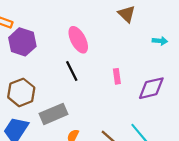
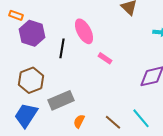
black line: (72, 71) -> (62, 48), moved, turned 36
pink rectangle: (117, 76) -> (105, 58), moved, turned -48

